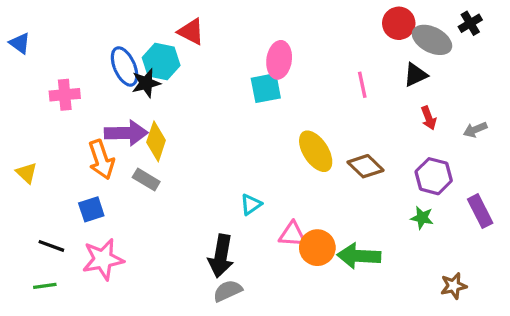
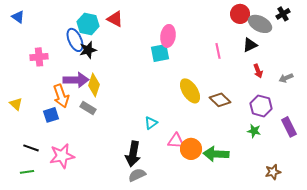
blue triangle: (20, 43) -> (18, 17), moved
cyan hexagon: (161, 61) -> (88, 24), moved
blue square: (91, 209) -> (51, 115), moved

